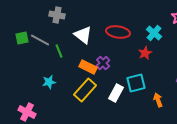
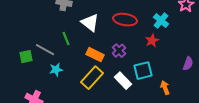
green square: (22, 38) -> (26, 57), moved
gray line: (40, 40) -> (45, 50), moved
purple cross: (103, 63) -> (119, 51), moved
white rectangle: (116, 93) -> (123, 81), turned -72

